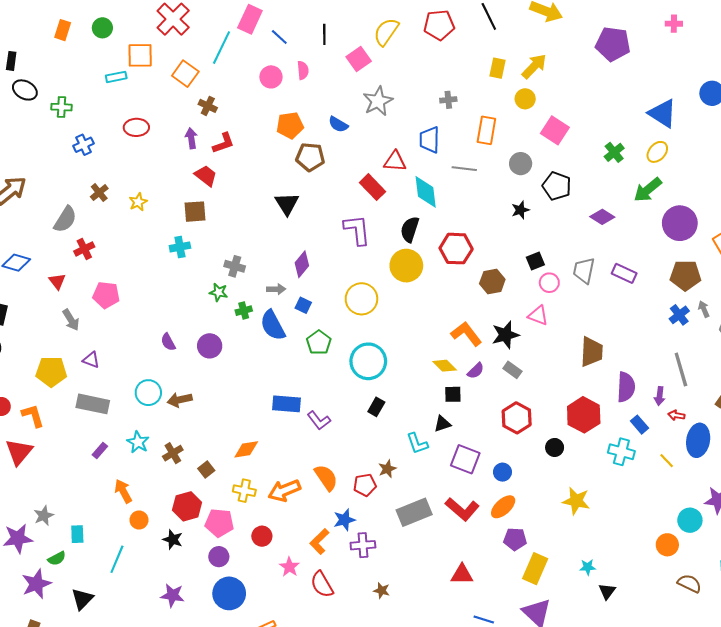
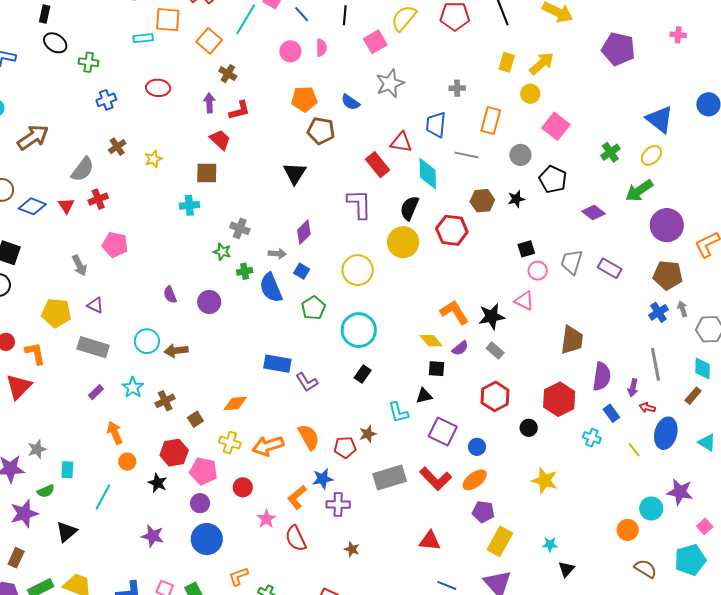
red triangle: (57, 281) -> (66, 206), moved
brown hexagon: (492, 281) -> (482, 201), moved
cyan cross: (621, 452) -> (592, 438), size x0.7

